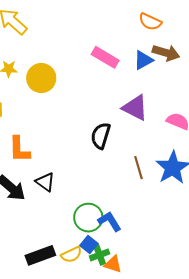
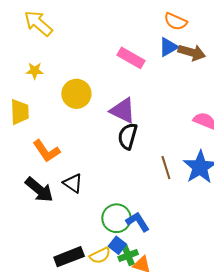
blue triangle: (143, 60) -> (168, 47), moved
yellow circle: (41, 78) -> (76, 94), moved
purple triangle: (135, 108) -> (123, 111), moved
orange L-shape: (19, 149) -> (46, 151), turned -32

